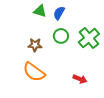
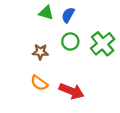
orange semicircle: (34, 72) -> (39, 83), size x0.7
red arrow: (80, 79) -> (71, 91), moved, size x1.5

